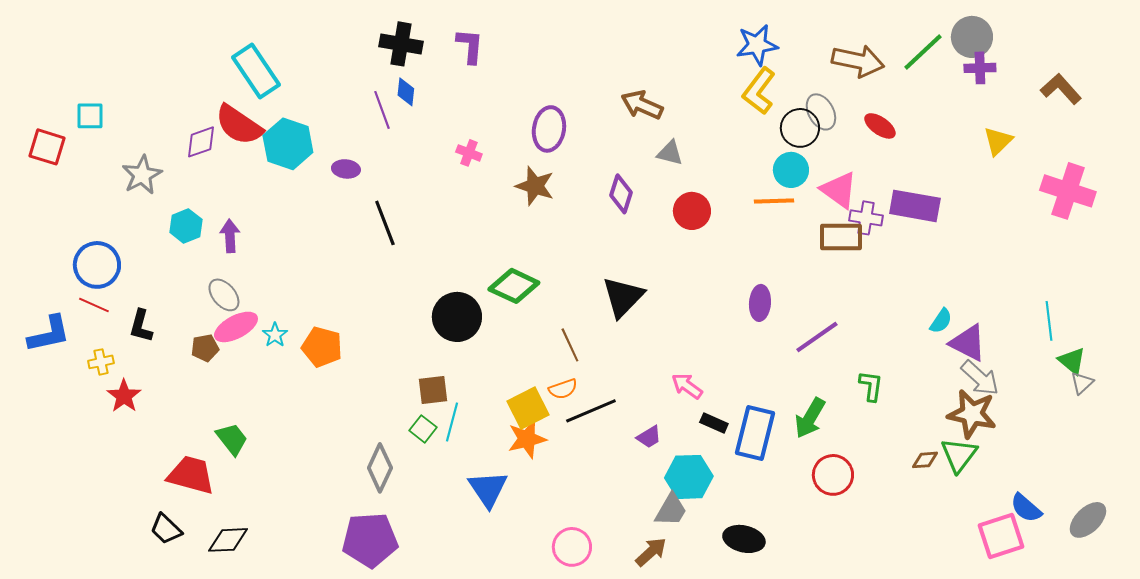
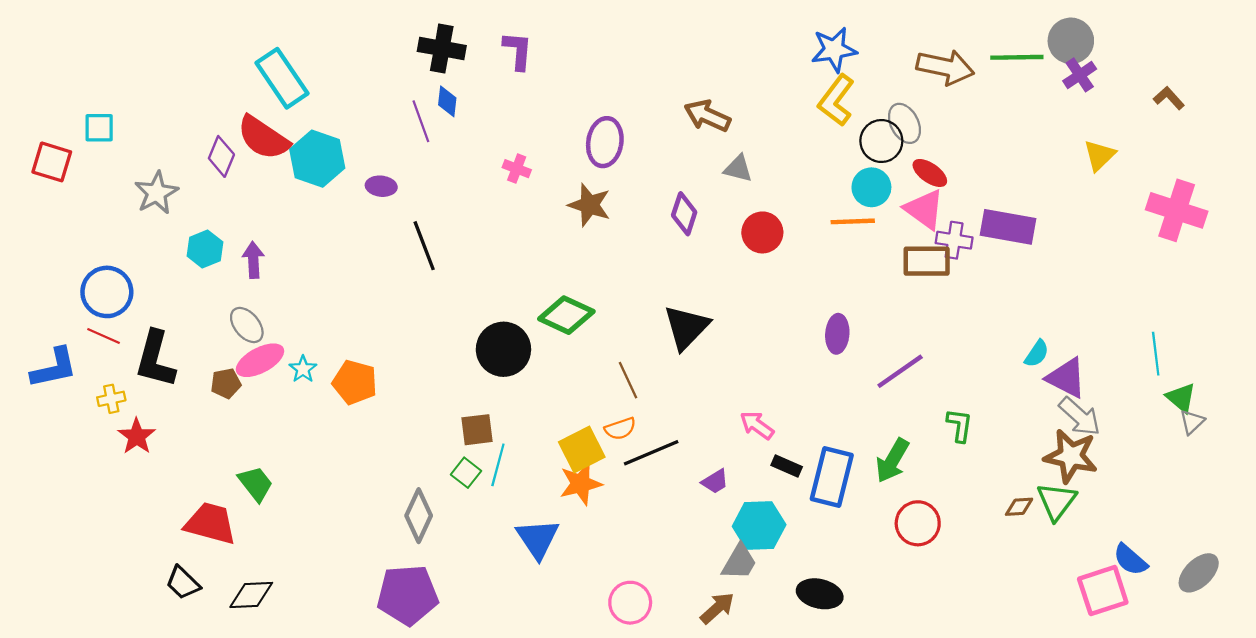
green line: (923, 52) -> (1017, 57), turned 42
purple cross: (980, 68) -> (1080, 75), turned -32
brown L-shape: (1061, 89) -> (1169, 98), size x0.7
red ellipse: (880, 126) -> (930, 173), moved
purple diamond: (201, 142) -> (221, 156), turned -48
black L-shape: (141, 326) -> (155, 359), size x1.6

